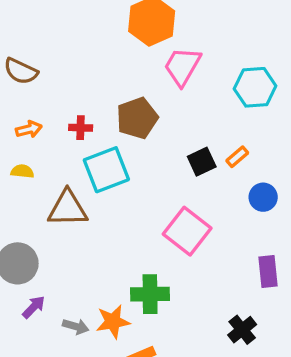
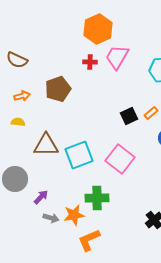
brown pentagon: (137, 118) -> (58, 89), moved
red cross: (81, 128) -> (90, 62), moved
cyan square: (106, 170) -> (79, 155), moved
purple arrow: (34, 307) -> (41, 197), moved

